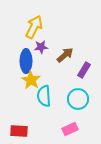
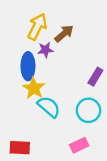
brown arrow: (65, 55) -> (64, 34), moved
cyan semicircle: (44, 96) -> (49, 107), turned 135

